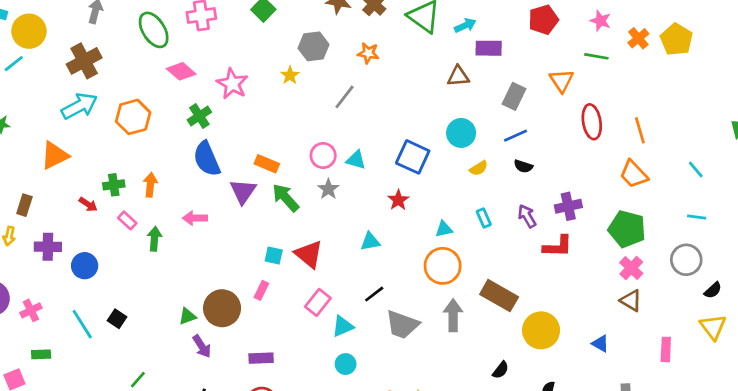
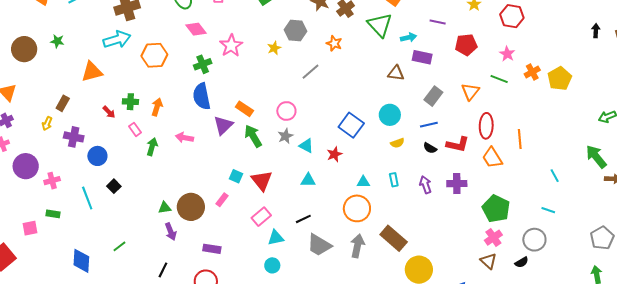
cyan triangle: (356, 160) -> (306, 146), moved
orange trapezoid: (634, 174) -> (492, 158), moved
red L-shape: (558, 246) -> (458, 144), moved
black semicircle: (713, 290) -> (522, 262), moved
black square: (117, 319) -> (114, 186), moved

